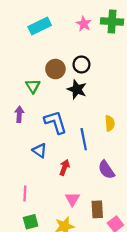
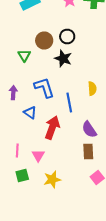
purple arrow: (19, 114) -> (13, 92), moved
red arrow: (64, 167) -> (52, 128), size x1.6
pink triangle: (72, 199) -> (38, 156), moved
brown rectangle: (97, 209) -> (88, 152), moved

